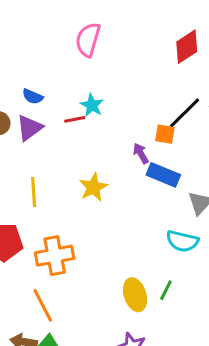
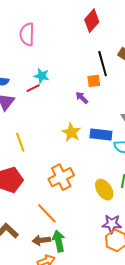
black line: (185, 113) -> (103, 64), turned -45
blue rectangle: (163, 175) -> (101, 135), moved
yellow star: (93, 187) -> (71, 132), moved
orange cross: (55, 256) -> (61, 177), moved

